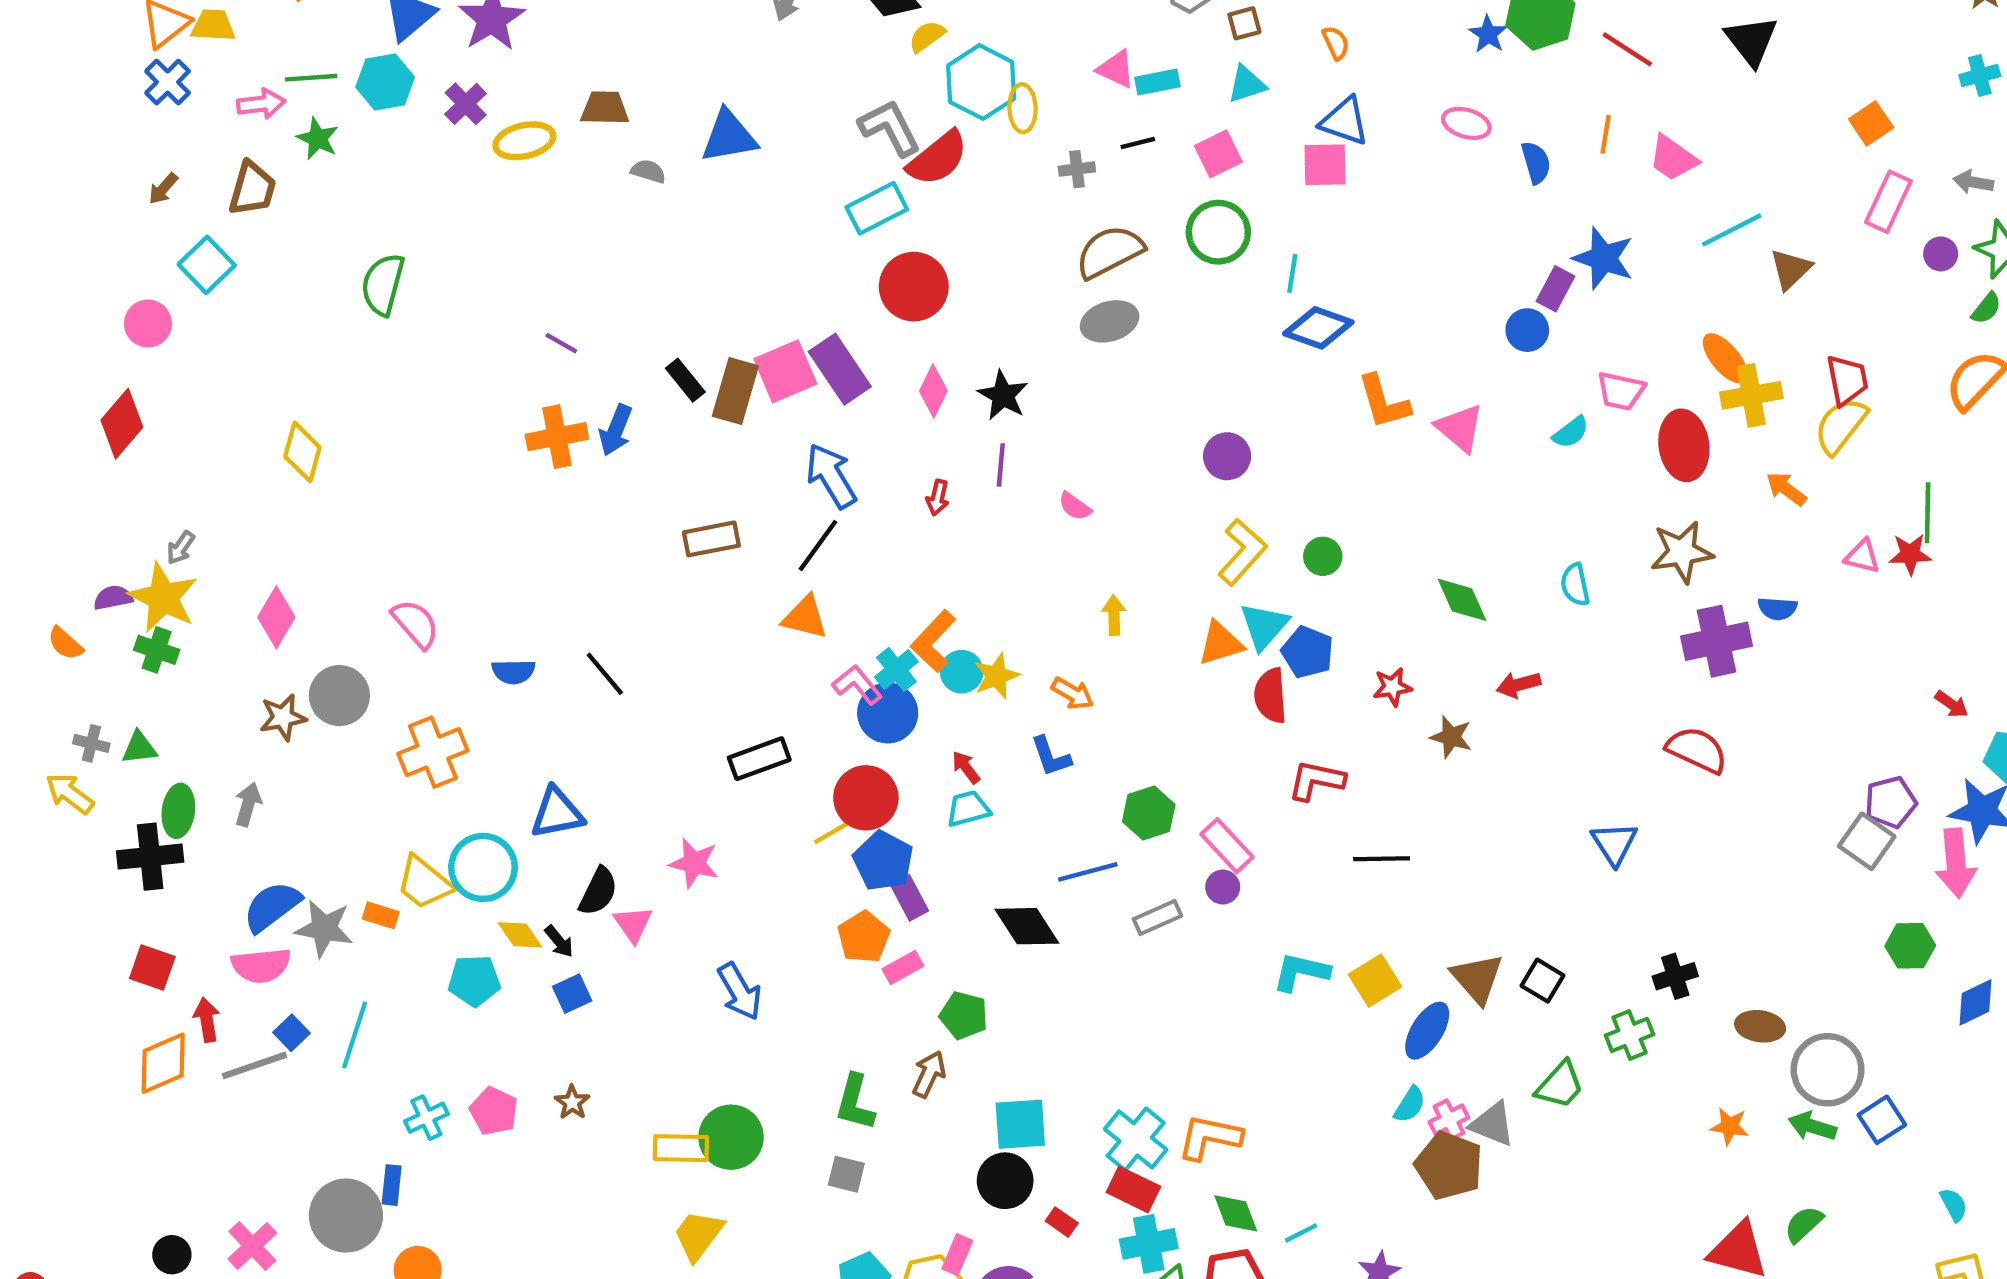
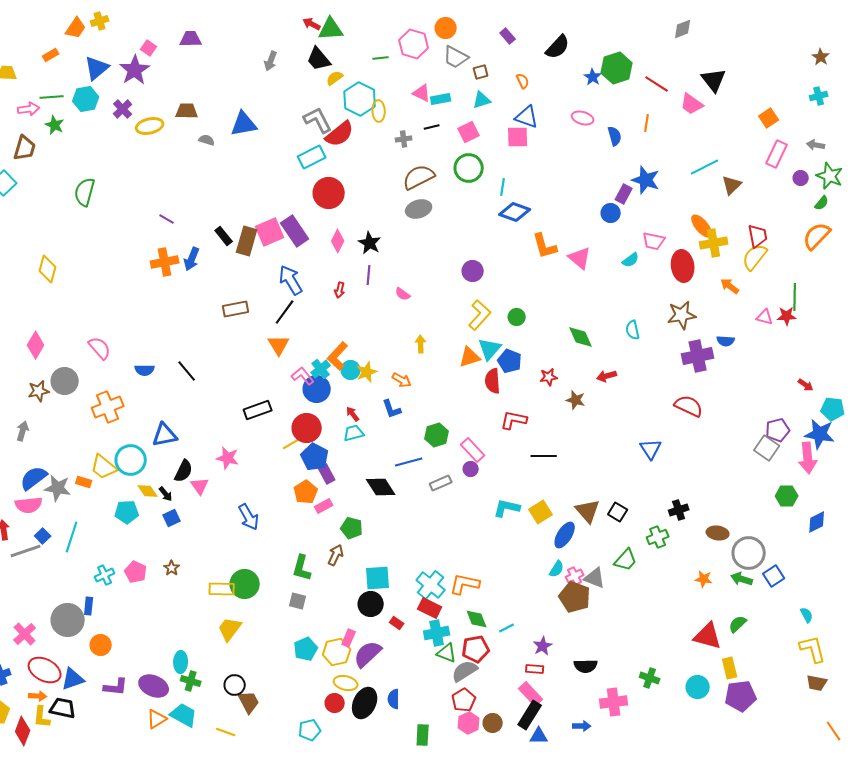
pink trapezoid: (1673, 158) -> (692, 104), moved
orange triangle: (805, 617) -> (279, 345), turned 45

